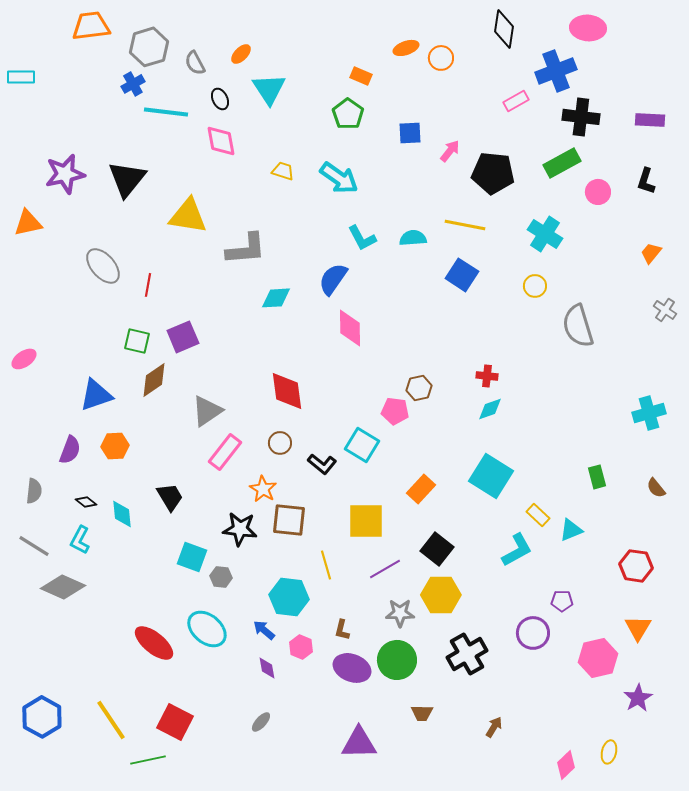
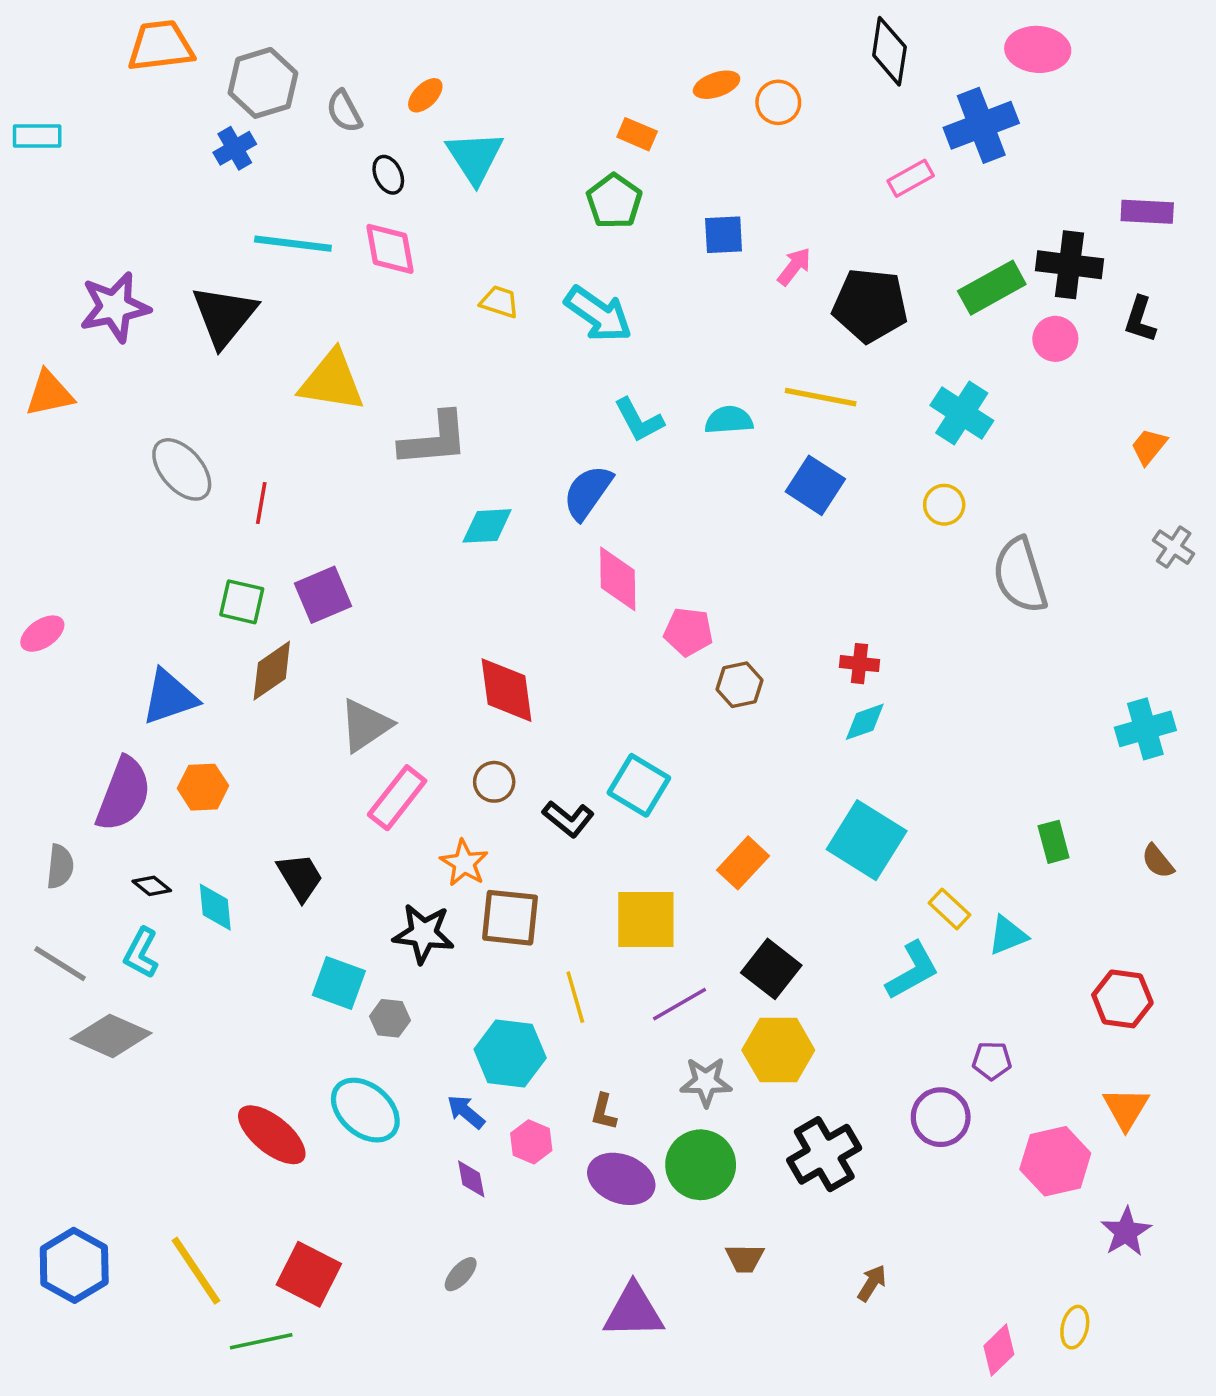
cyan line: (166, 112) -> (293, 244), moved
black cross: (581, 117) -> (1069, 265), moved
pink pentagon: (395, 411) -> (688, 632), moved
purple semicircle: (70, 450) -> (124, 794), size x1.5

